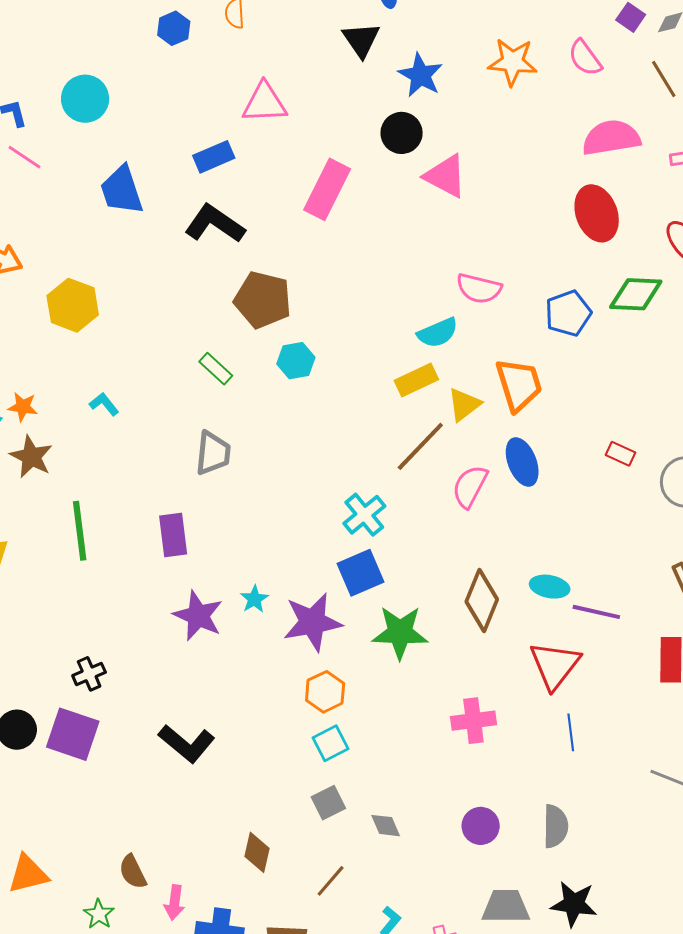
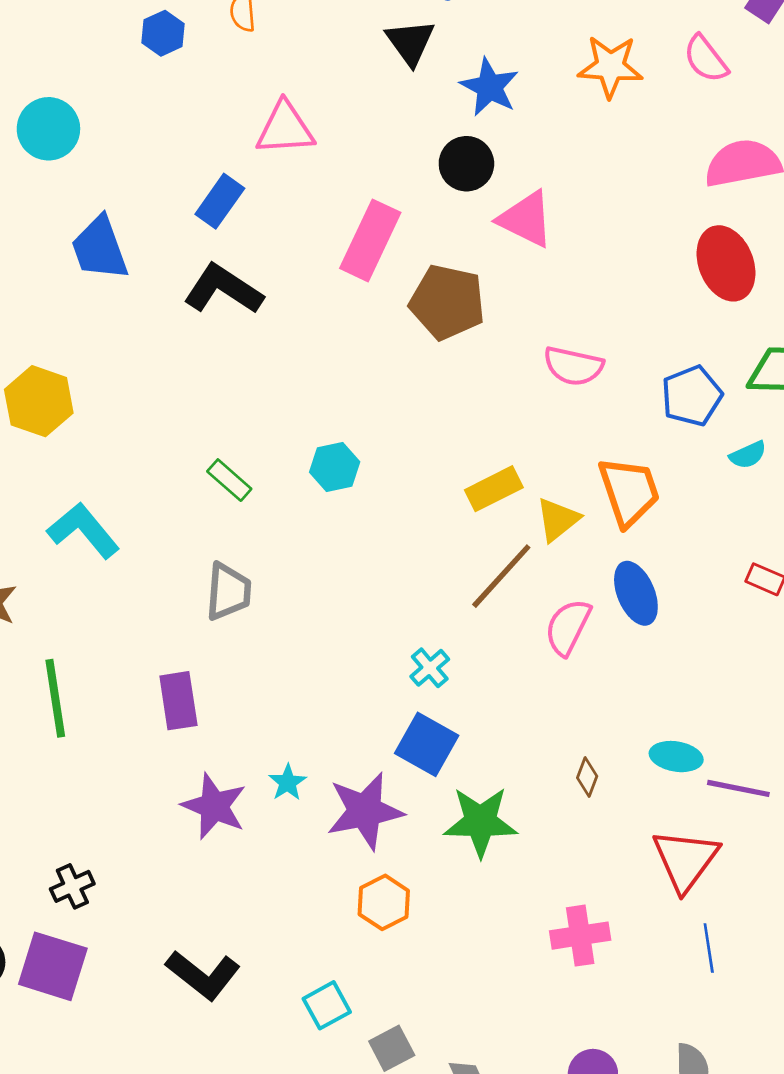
blue rectangle: (214, 157) -> (220, 201), turned -30
brown pentagon: (263, 300) -> (447, 302), moved
cyan semicircle: (438, 333) -> (748, 455), moved, size x0.7
cyan L-shape: (104, 404) -> (83, 530), size x1.8
cyan cross: (364, 515) -> (430, 668), size x0.7
blue square: (361, 573) -> (427, 744), turned -36
brown diamond: (482, 600) -> (587, 777), size x0.5
cyan square: (330, 743) -> (327, 1005), moved

